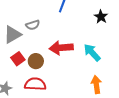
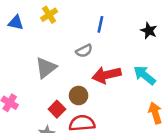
gray semicircle: (33, 25) -> (84, 51), moved
red square: (18, 59) -> (57, 109), moved

